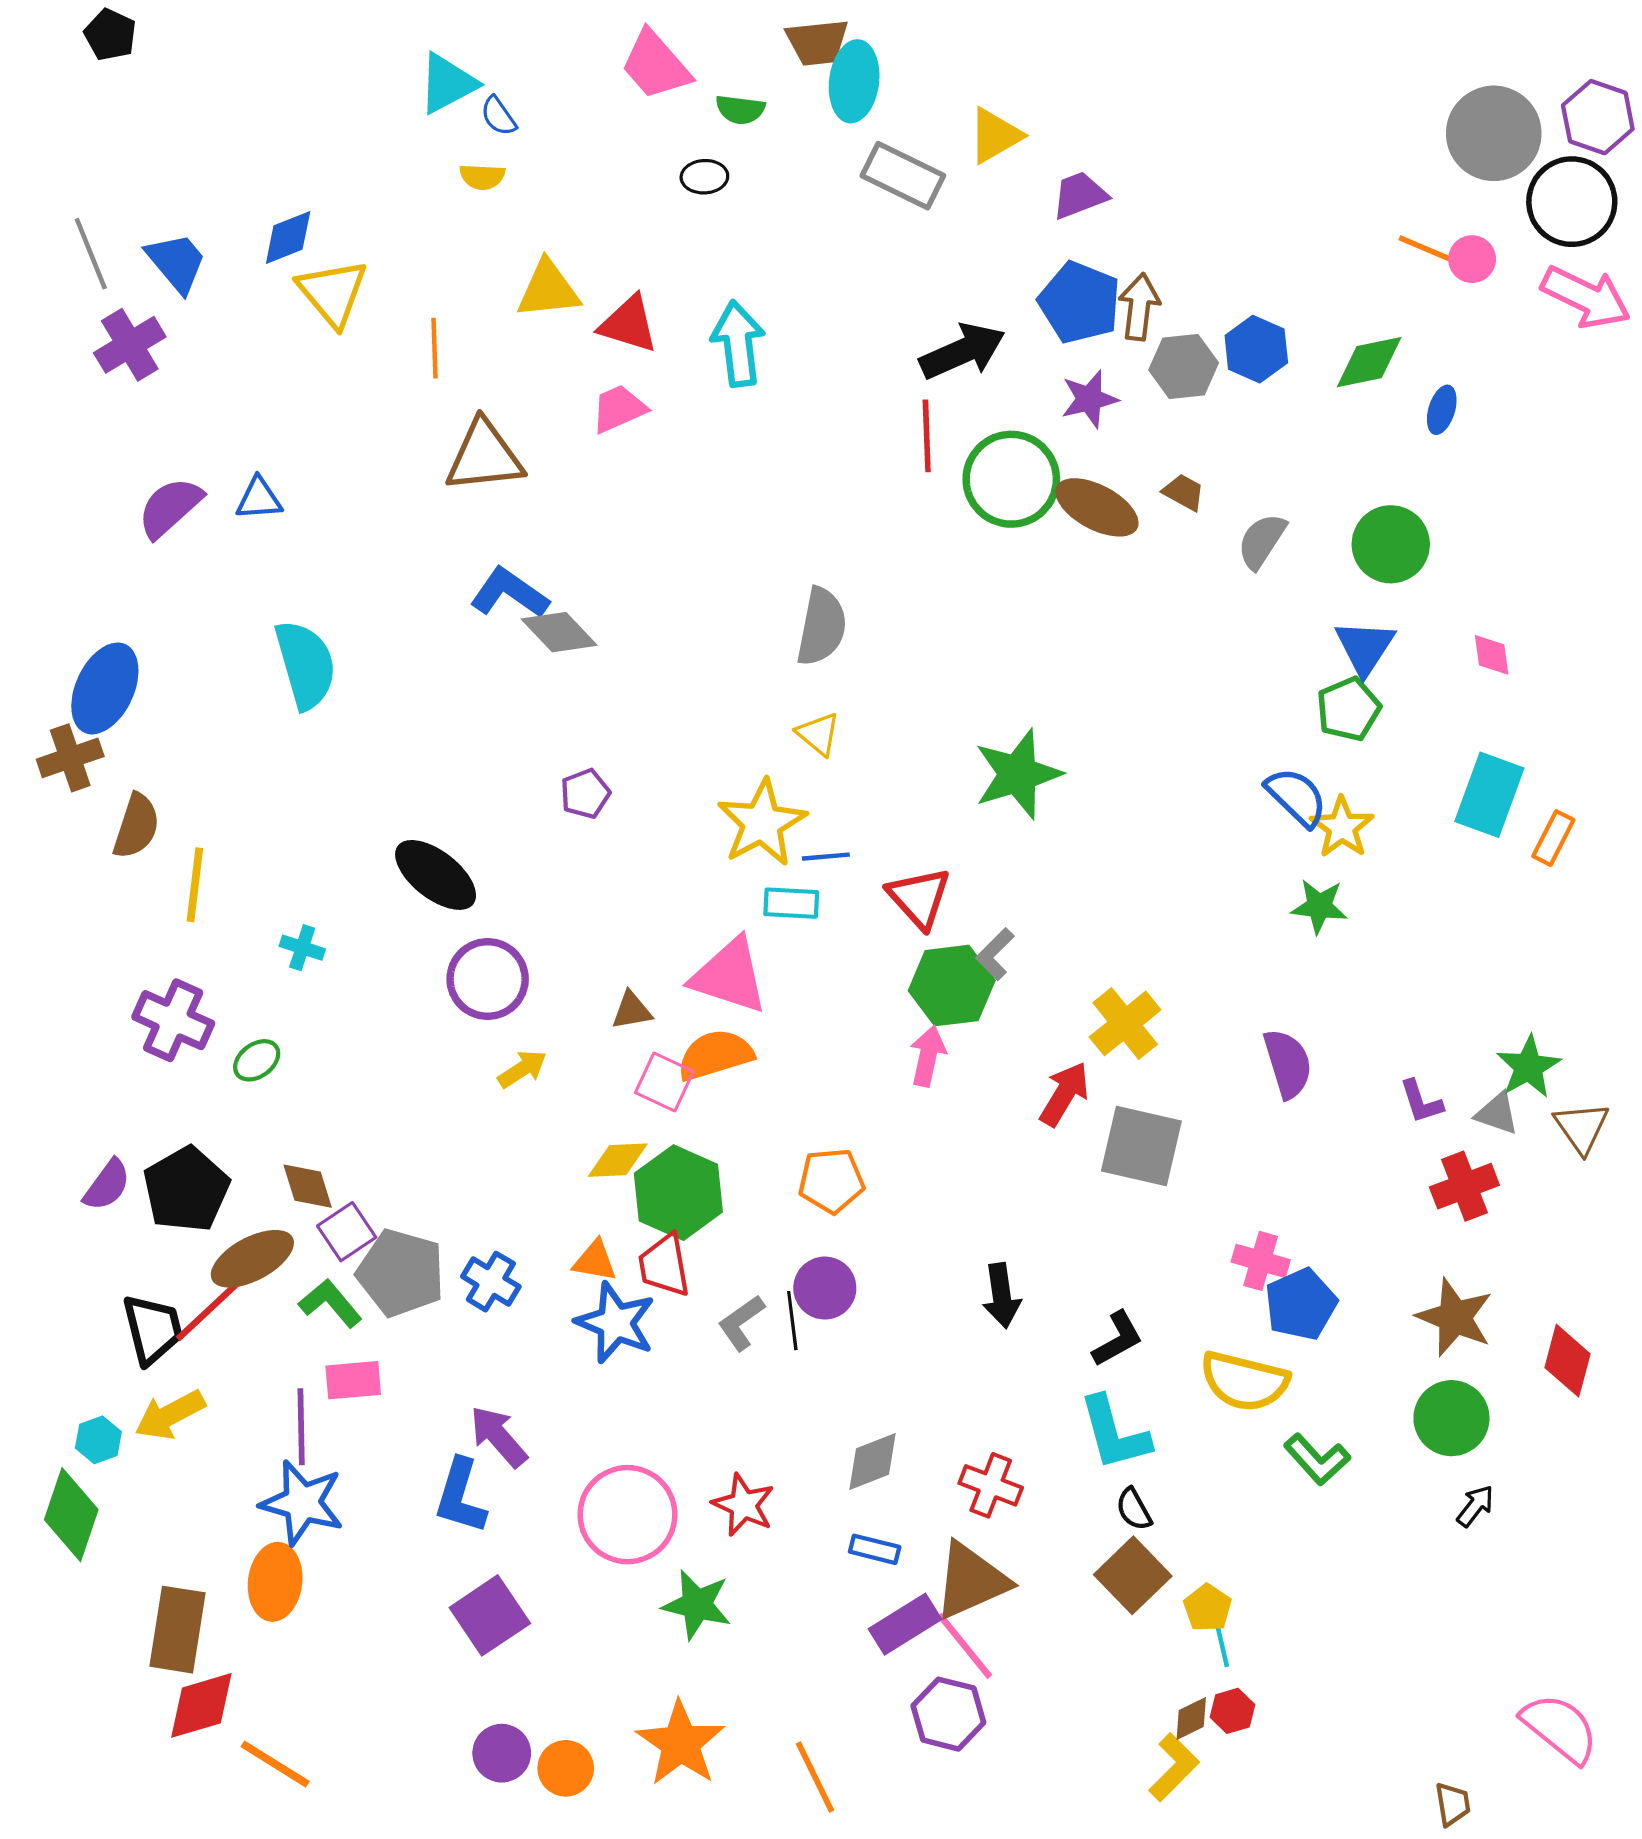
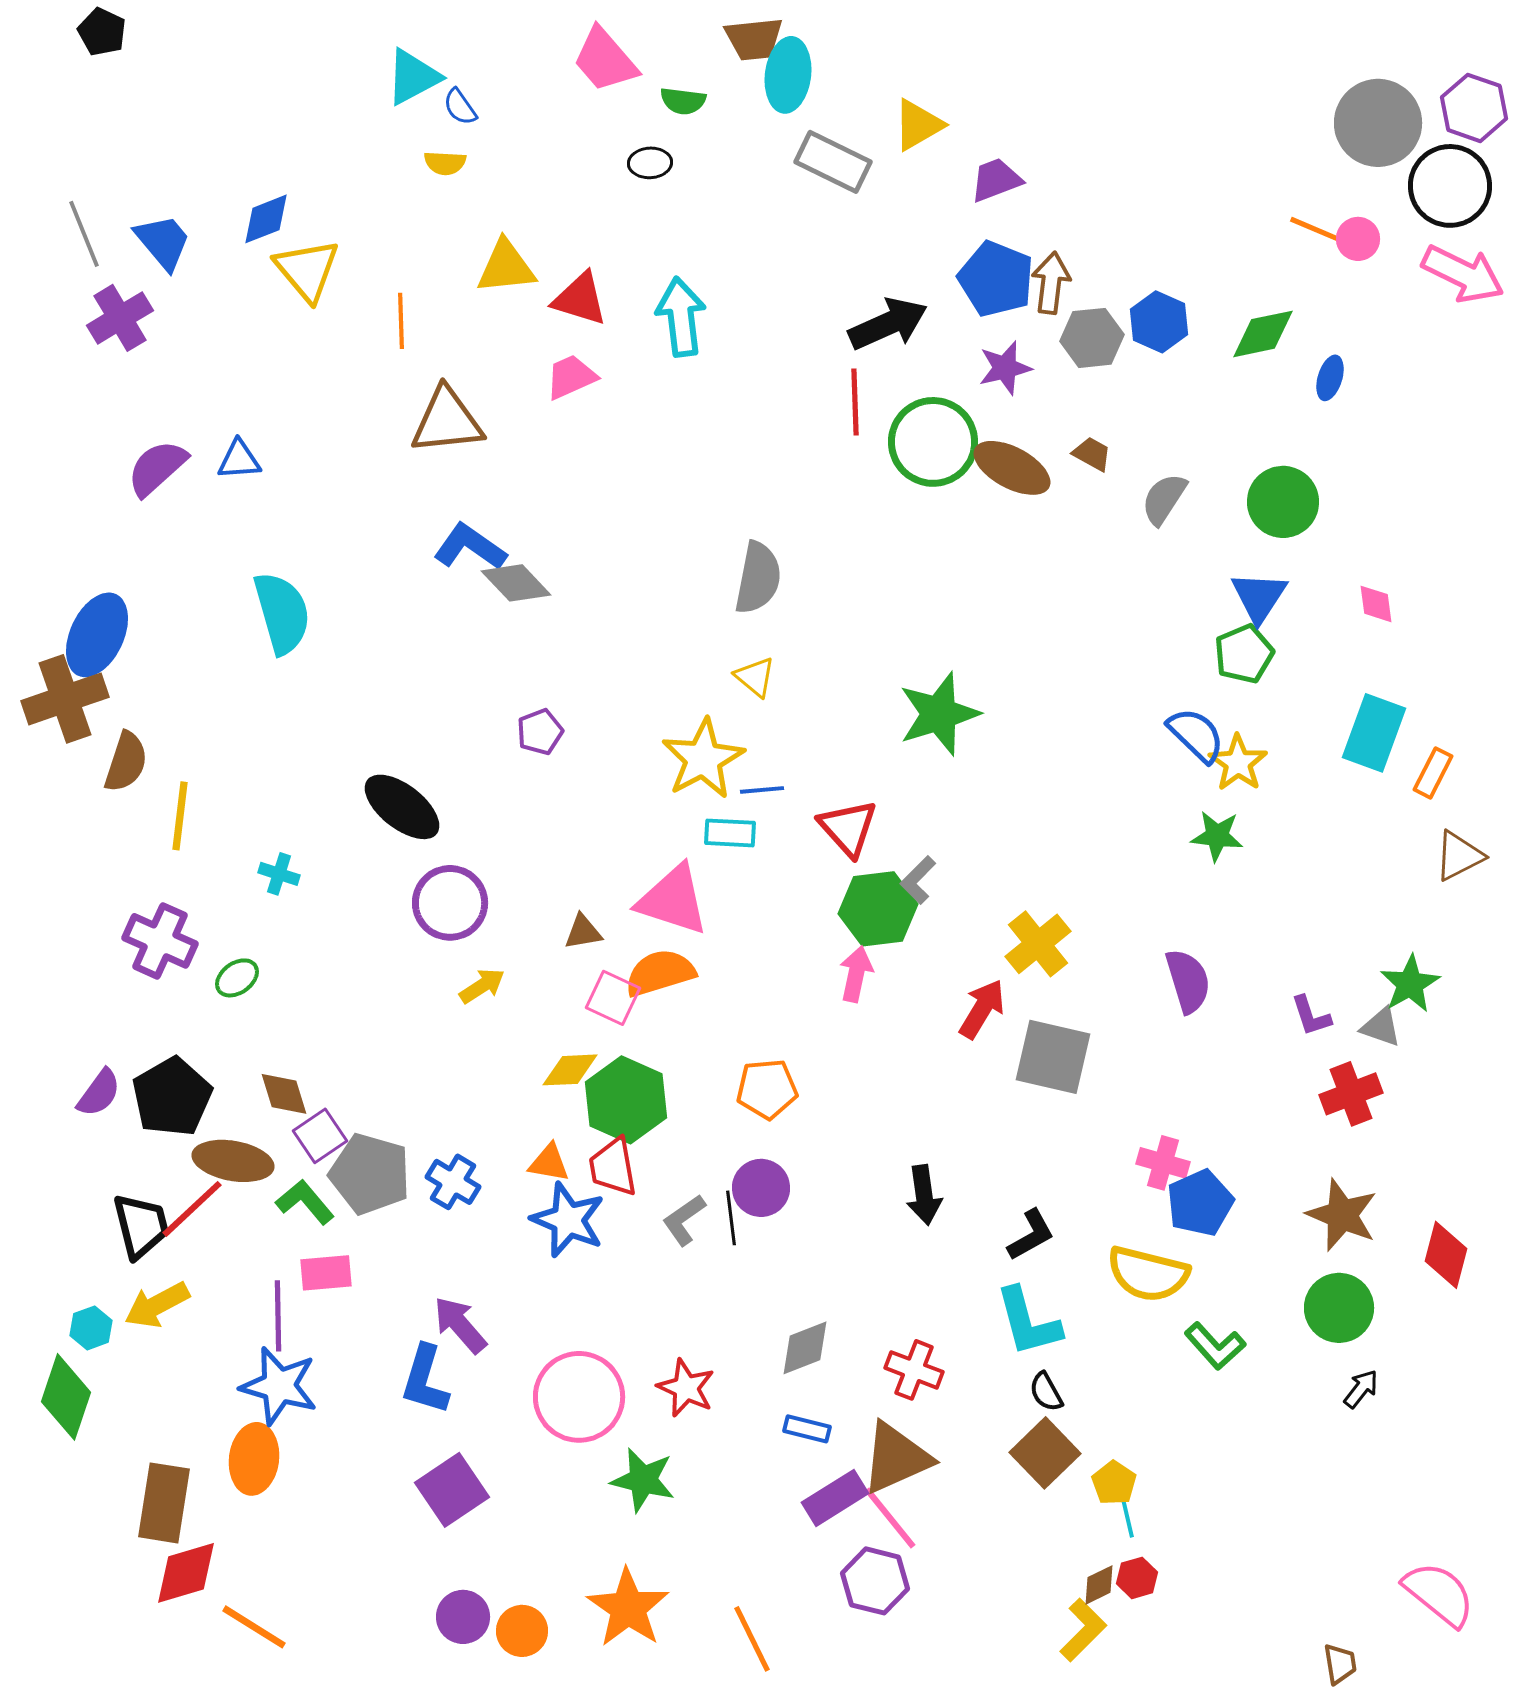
brown cross: (70, 758) -> (65, 699), size x1.4
brown triangle: (1582, 1128) -> (1459, 856), moved, turned 38
brown ellipse: (252, 1259) -> (233, 1161), turned 38

